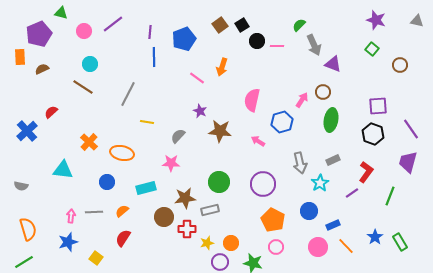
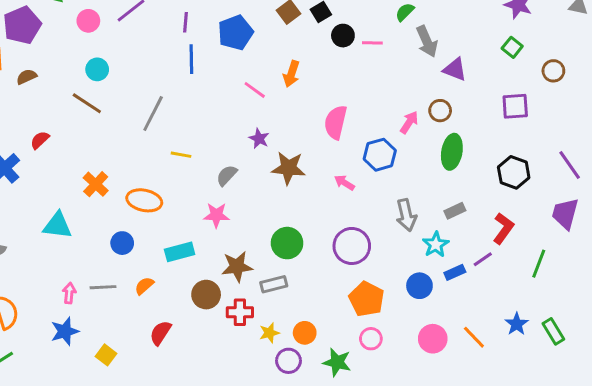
purple square: (378, 106) -> (515, 106), moved
blue rectangle: (333, 225) -> (455, 272), moved
red semicircle: (123, 238) -> (160, 333), moved

